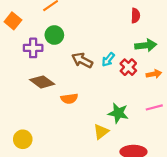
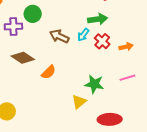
green arrow: (146, 45) -> (98, 19), moved
orange semicircle: (69, 99) -> (49, 72), turned -35

